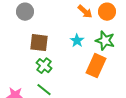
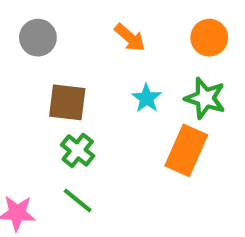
orange arrow: (85, 12) -> (130, 38), moved

